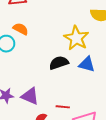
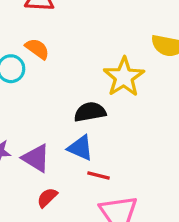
blue triangle: (87, 64) -> (80, 148), moved
red line: (63, 107) -> (98, 176), moved

